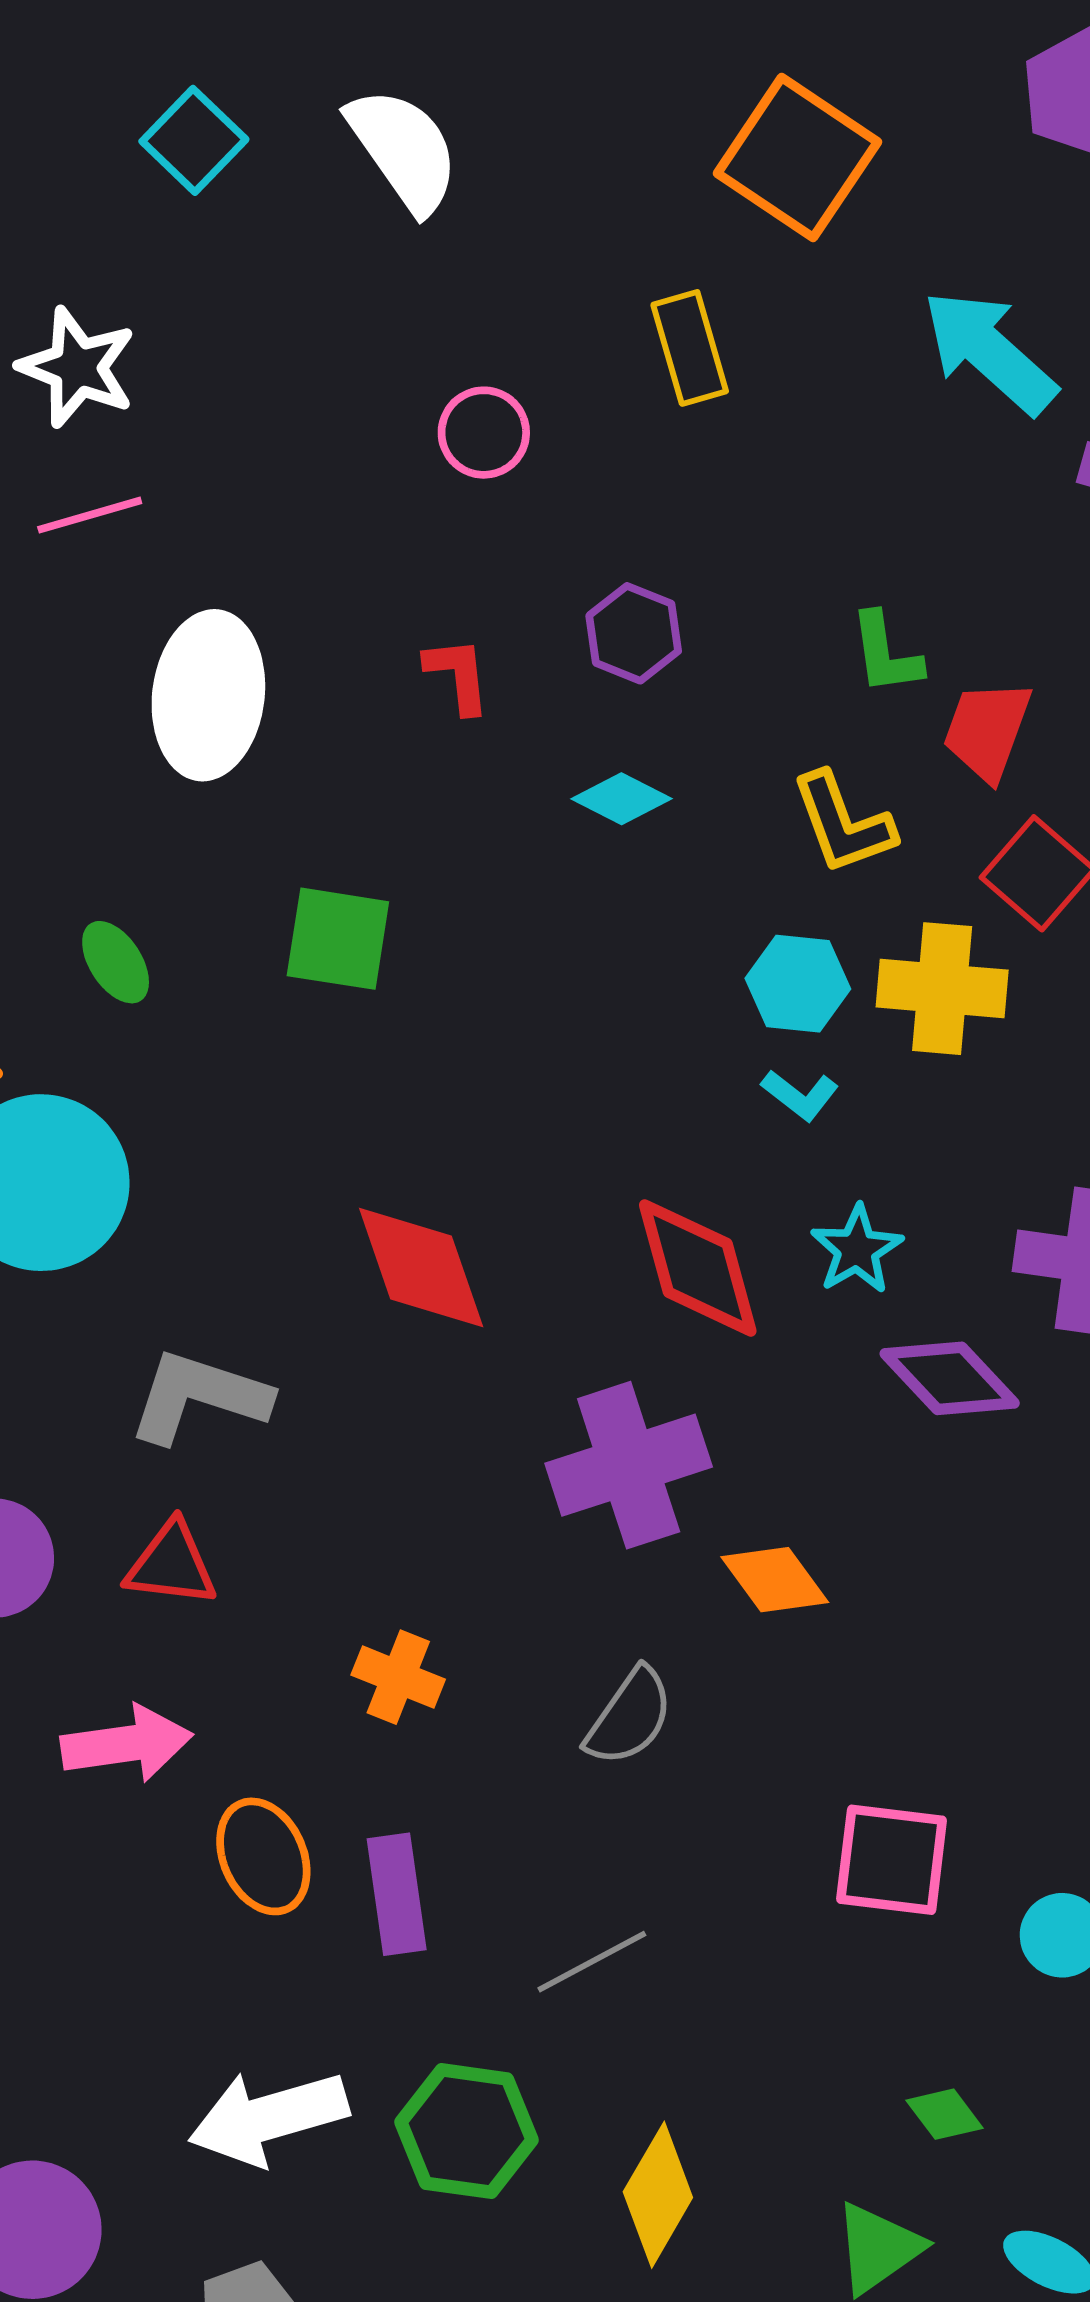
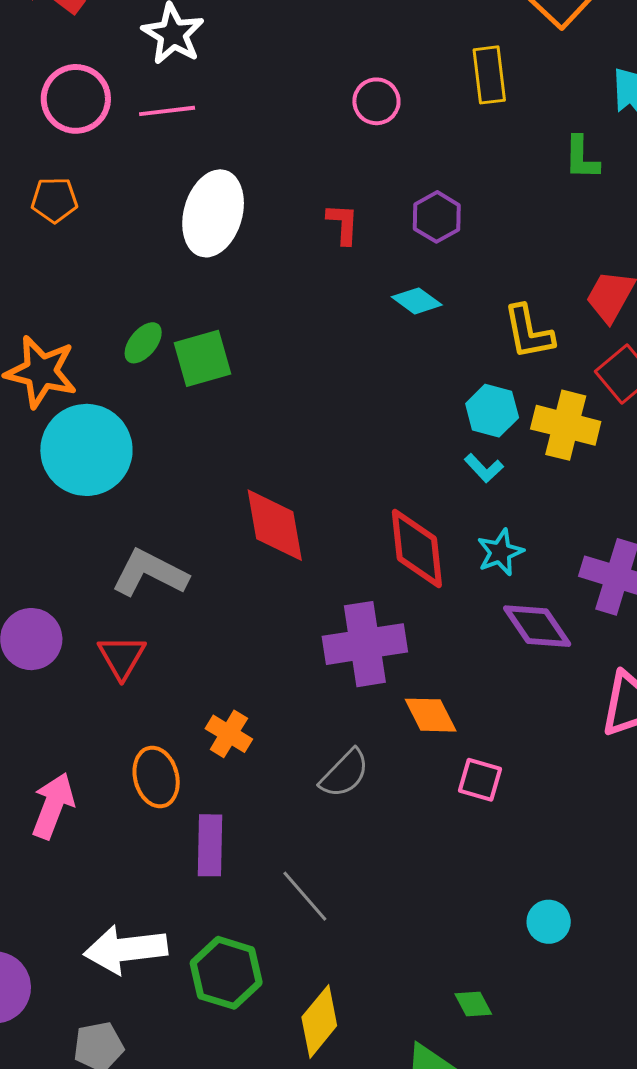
green L-shape: (886, 653) -> (582, 158), moved
green square: (338, 939) -> (203, 358), moved, turned -34
green ellipse: (116, 962) -> (143, 343), turned 63
red triangle: (171, 1564) -> (122, 657), turned 44
pink arrow: (127, 1744) -> (53, 806), moved, turned -70
orange ellipse: (263, 1856) -> (156, 777), moved
pink square: (892, 1860) -> (480, 780), moved, size x0.7
gray line: (592, 1962) -> (305, 896), turned 68

